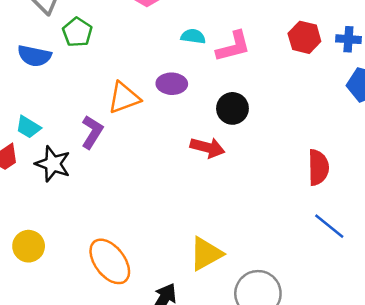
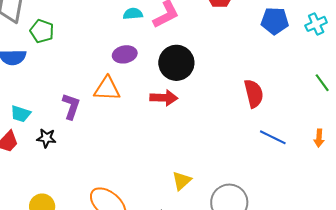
orange triangle: (124, 98) -> (107, 89), moved, turned 36
black circle: (232, 108) -> (176, 63), size x1.4
black star: (53, 164) -> (46, 138), size x0.7
yellow triangle: (206, 254) -> (182, 181), size x0.7

